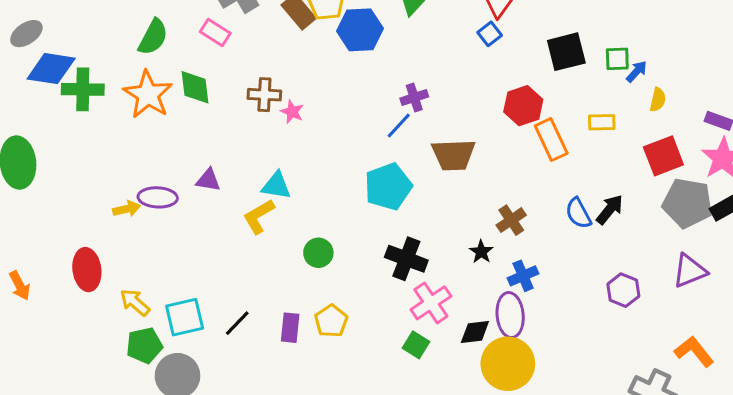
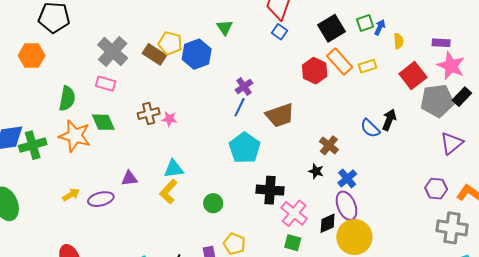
orange rectangle: (551, 140) -> (340, 61), moved
yellow arrow: (127, 209) -> (71, 195), moved
purple hexagon: (623, 290) -> (436, 189), moved

